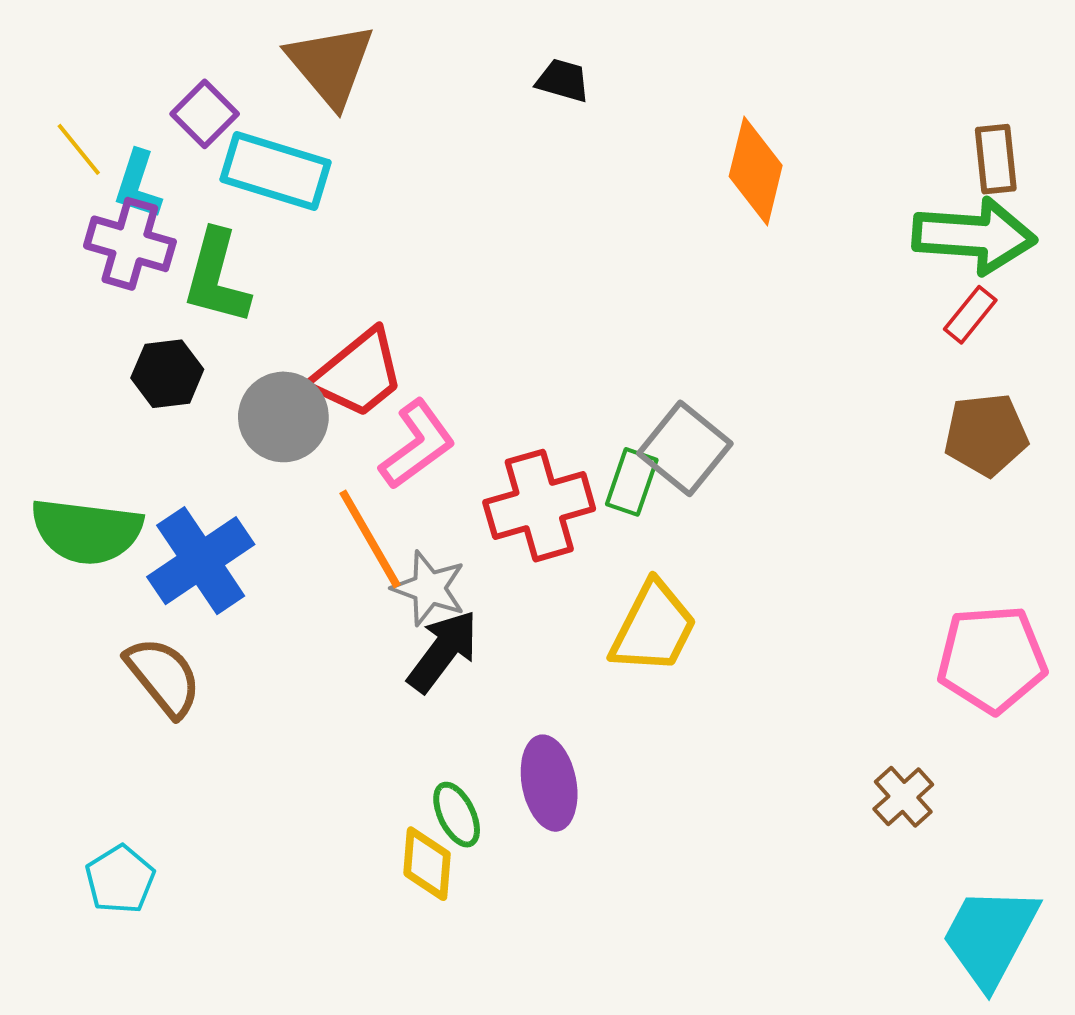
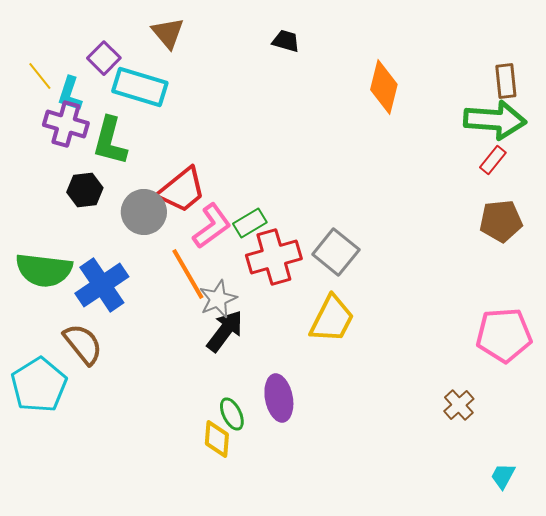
brown triangle: (331, 65) -> (168, 33), size x0.7
gray square: (685, 448) -> (336, 252), moved
green rectangle: (632, 482) -> (250, 223), moved, turned 40
gray star: (429, 588) -> (218, 299), turned 30
cyan pentagon: (120, 879) -> (39, 385), moved, size x1.6
cyan trapezoid: (990, 937) -> (503, 476), size x0.5

